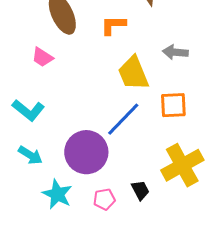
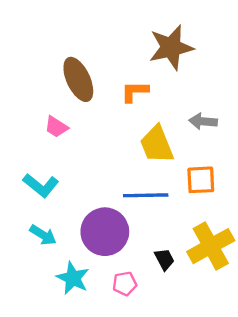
blue line: (123, 119) -> (146, 195), turned 45
black trapezoid: (140, 190) -> (164, 259), moved

